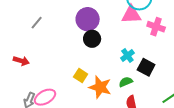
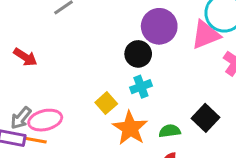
pink triangle: (131, 15) -> (206, 35), turned -35
purple circle: (88, 19) -> (159, 26), moved
cyan cross: (127, 55) -> (141, 87), moved

